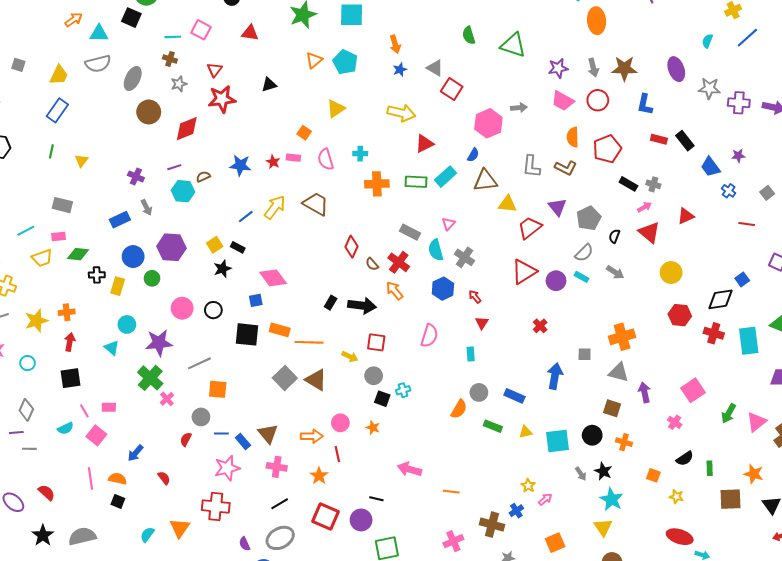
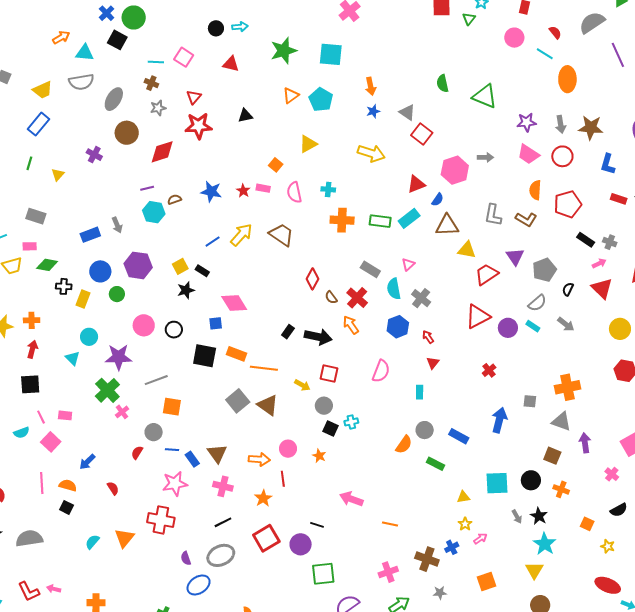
yellow trapezoid: (59, 75) -> (43, 90), turned 35
red triangle: (424, 144) -> (416, 184), moved
purple cross: (136, 177) -> (94, 155), moved
yellow triangle: (526, 432) -> (463, 497), moved
red square: (325, 517) -> (266, 538), turned 32

